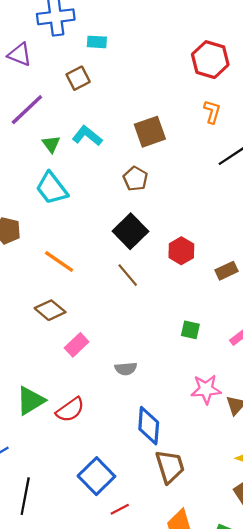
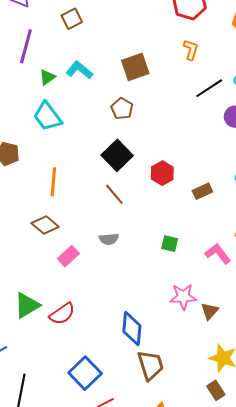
purple line: (27, 110) -> (26, 46), turned -32
green triangle: (51, 144) -> (47, 77), turned 30
orange line: (59, 261) -> (53, 182), turned 60
gray semicircle: (126, 369) -> (109, 239), moved

